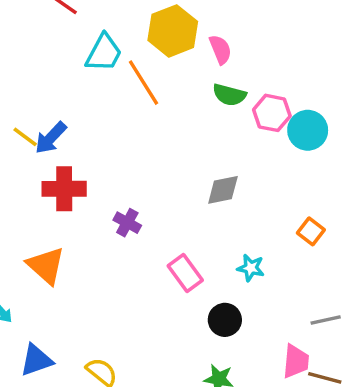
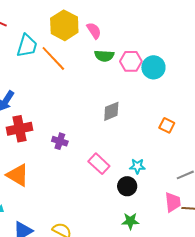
cyan star: (251, 268) -> (137, 166), moved

